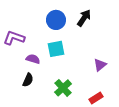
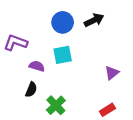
black arrow: (84, 18) -> (94, 20), turned 30
green cross: (63, 88) -> (56, 105), moved

